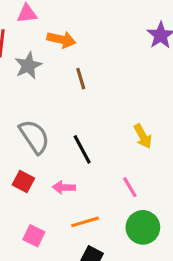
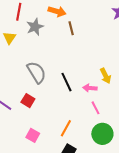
brown line: (81, 79) -> (71, 28), moved
pink arrow: (64, 187) -> (90, 88), moved
orange line: (85, 222) -> (66, 128), turned -48

